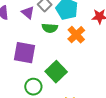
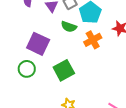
green circle: (33, 87) -> (27, 69), moved

